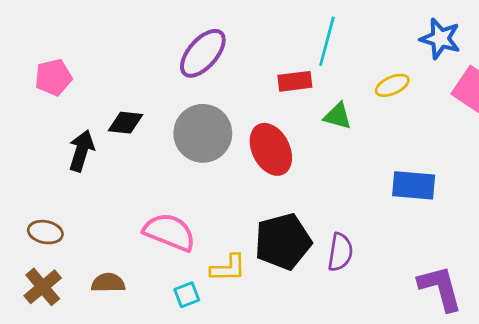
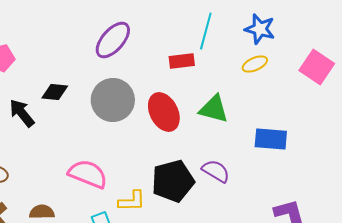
blue star: (440, 39) -> (260, 29), moved
green triangle: (338, 116) -> (214, 109), moved, size x1.4
black arrow: (81, 151) -> (22, 113), turned -56
purple semicircle: (340, 252) -> (216, 171), moved, turned -68

